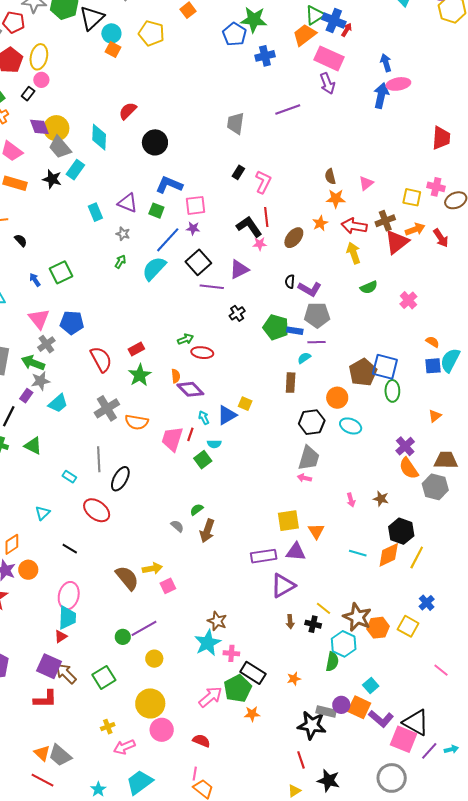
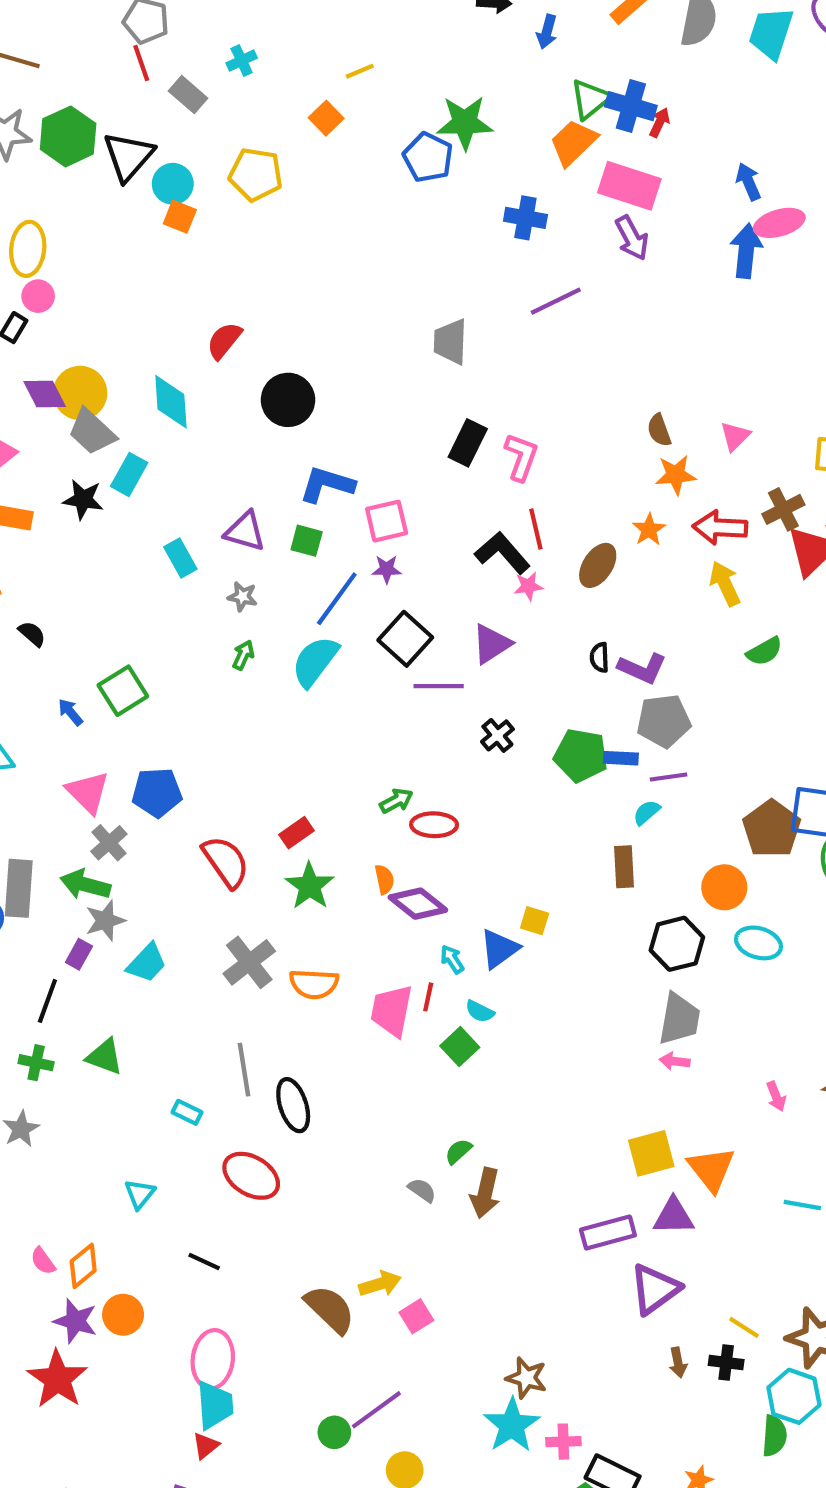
blue cross: (265, 56) -> (525, 218), moved, turned 30
black rectangle: (238, 172) -> (468, 443), size x1.5
cyan semicircle: (214, 444) -> (480, 1011), turned 32
black ellipse: (120, 479) -> (293, 1105), turned -40
orange triangle: (316, 531) -> (711, 1169), size x1.4

